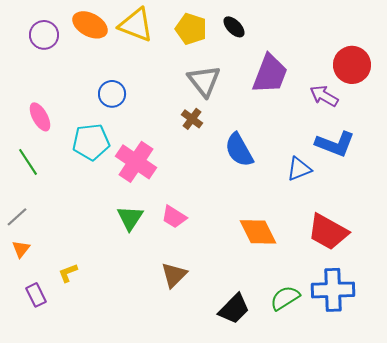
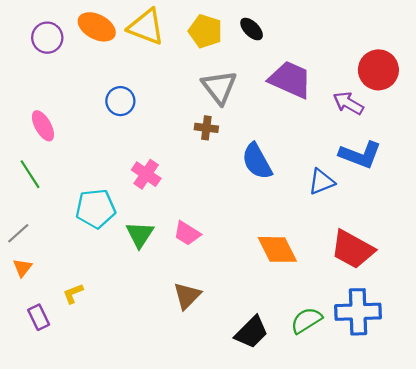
purple trapezoid: (270, 74) -> (290, 80), turned -87
brown cross: (192, 119) -> (206, 128), turned -30
cyan pentagon: (91, 142) -> (96, 209), moved
pink cross: (136, 162) -> (146, 174), size x0.7

